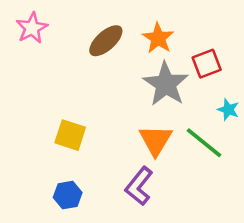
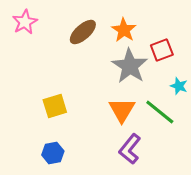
yellow square: (70, 135) -> (55, 106), turned -35
purple L-shape: (139, 186) -> (130, 149), moved

